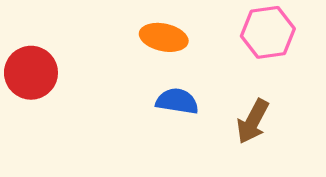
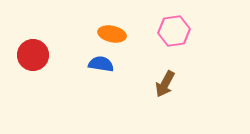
blue semicircle: (177, 101) -> (101, 64), moved

